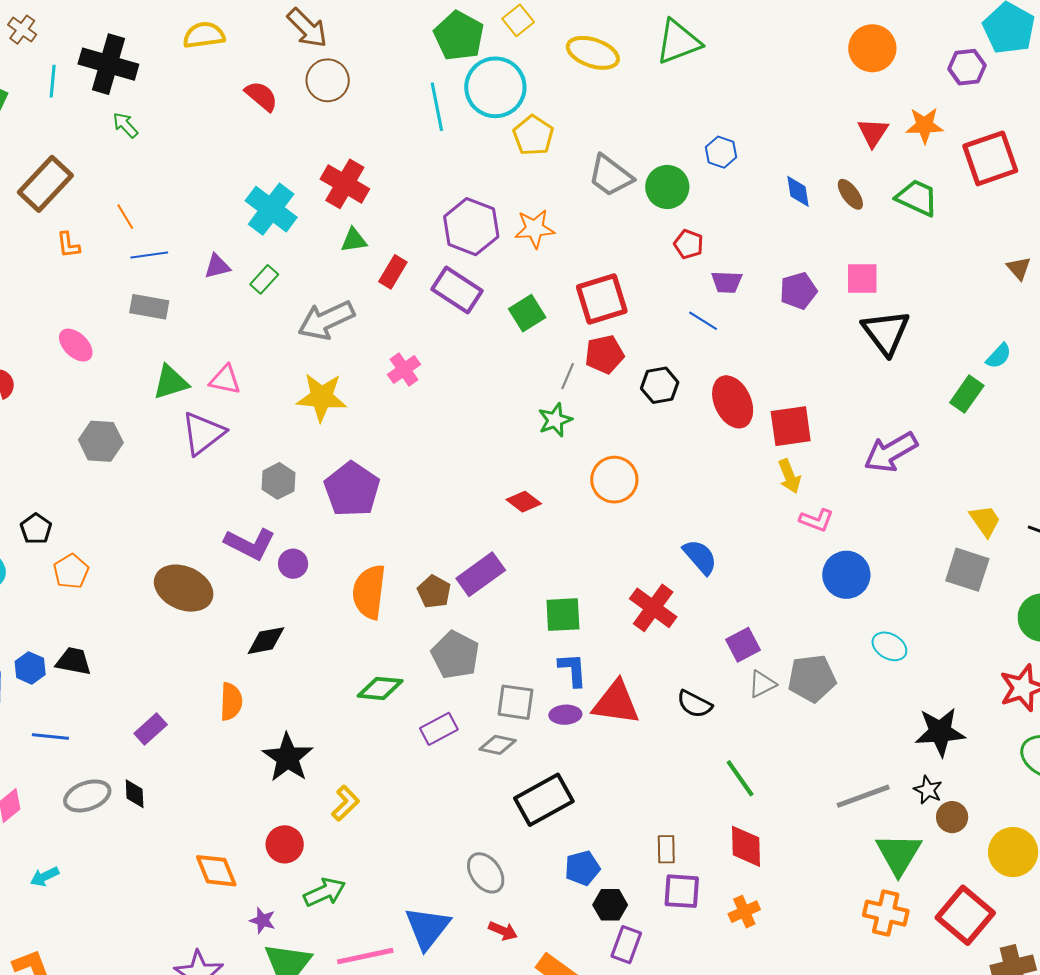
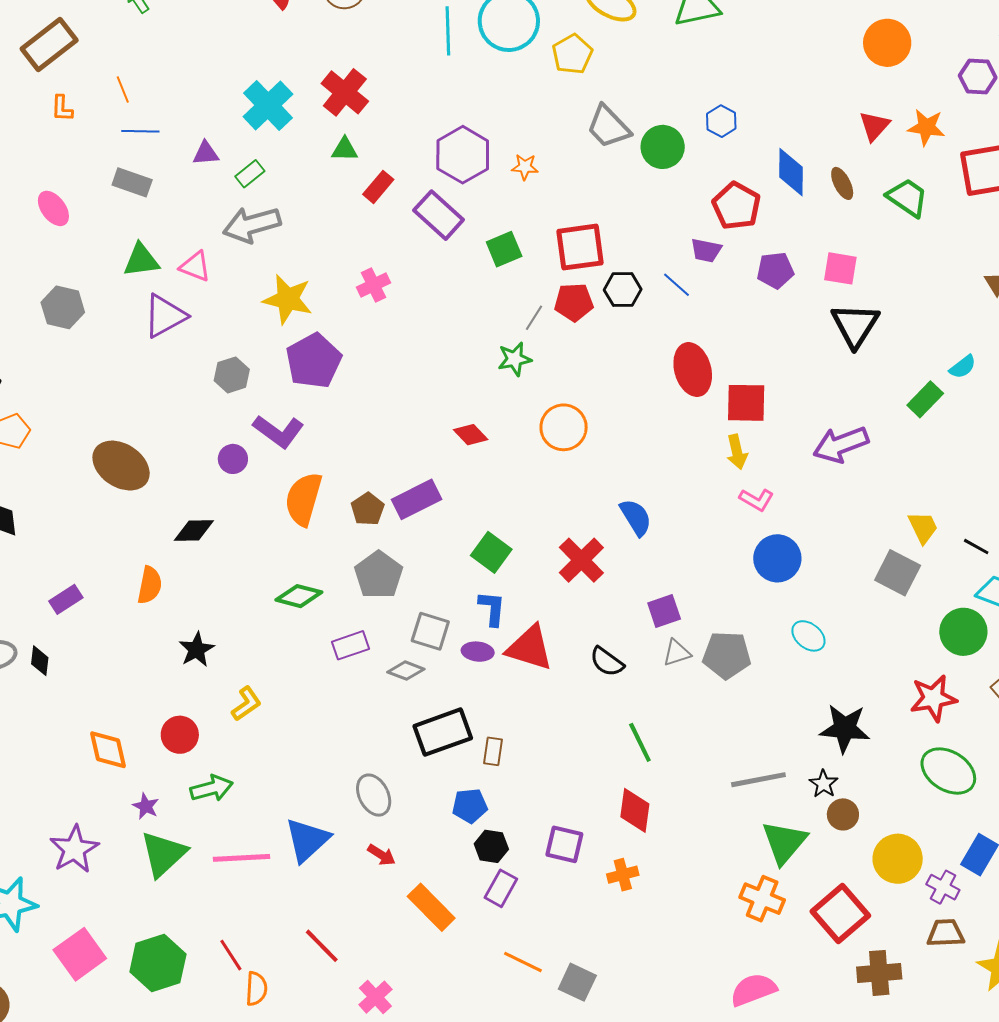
yellow pentagon: (533, 135) -> (572, 54), moved
blue diamond: (798, 191) -> (791, 172), size x1.4
orange star: (535, 229) -> (525, 167), size x0.7
red pentagon: (689, 244) -> (736, 206), moved, size x1.6
gray arrow: (326, 320) -> (252, 225), moved
black hexagon: (660, 385) -> (623, 290), moved
purple pentagon: (352, 489) -> (314, 361), moved
purple L-shape: (250, 544) -> (279, 431), moved
green square: (563, 615) -> (491, 552), turned 30
black star: (288, 758) -> (197, 649), size x0.7
brown rectangle: (666, 849) -> (493, 751), moved

